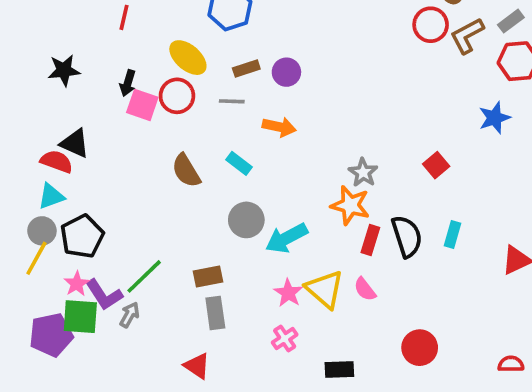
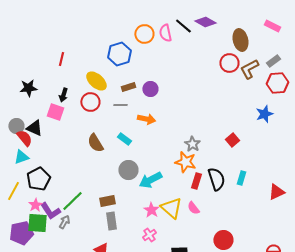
pink square: (142, 105) -> (55, 112), moved
red semicircle: (57, 162) -> (24, 138), turned 30
gray circle: (42, 231) -> (16, 126), moved

